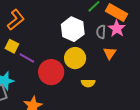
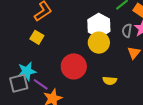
purple line: (27, 58) -> (41, 84), moved
yellow circle: (75, 58) -> (99, 43), moved

